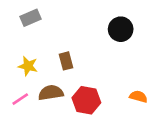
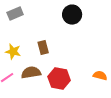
black circle: (121, 29) -> (72, 15), moved

